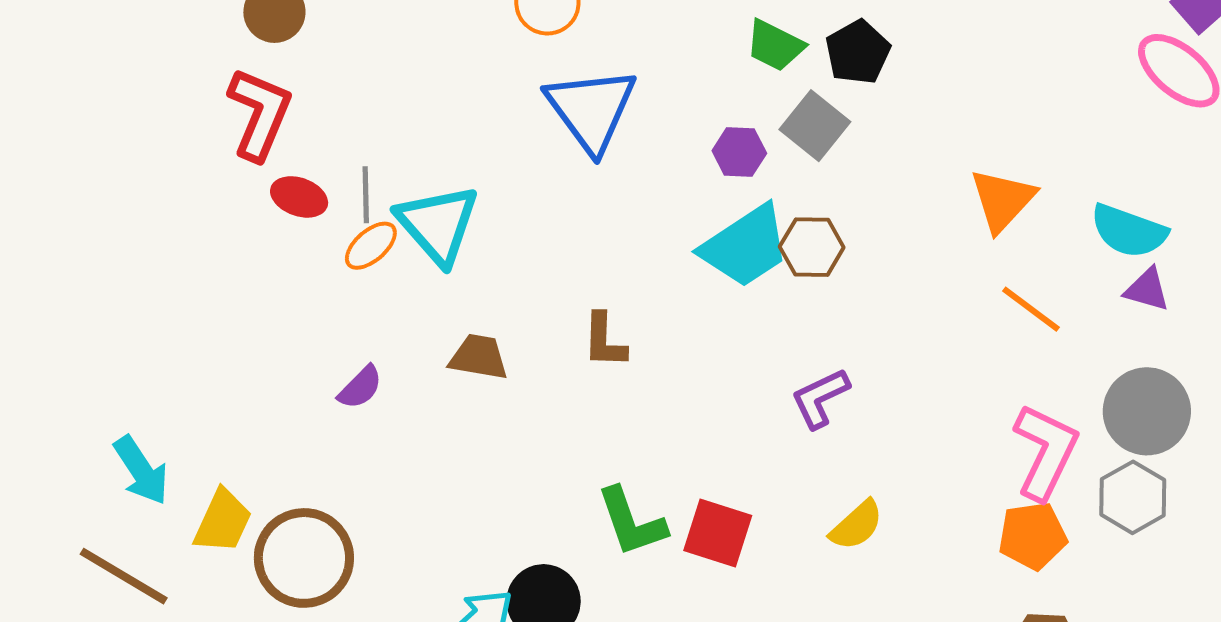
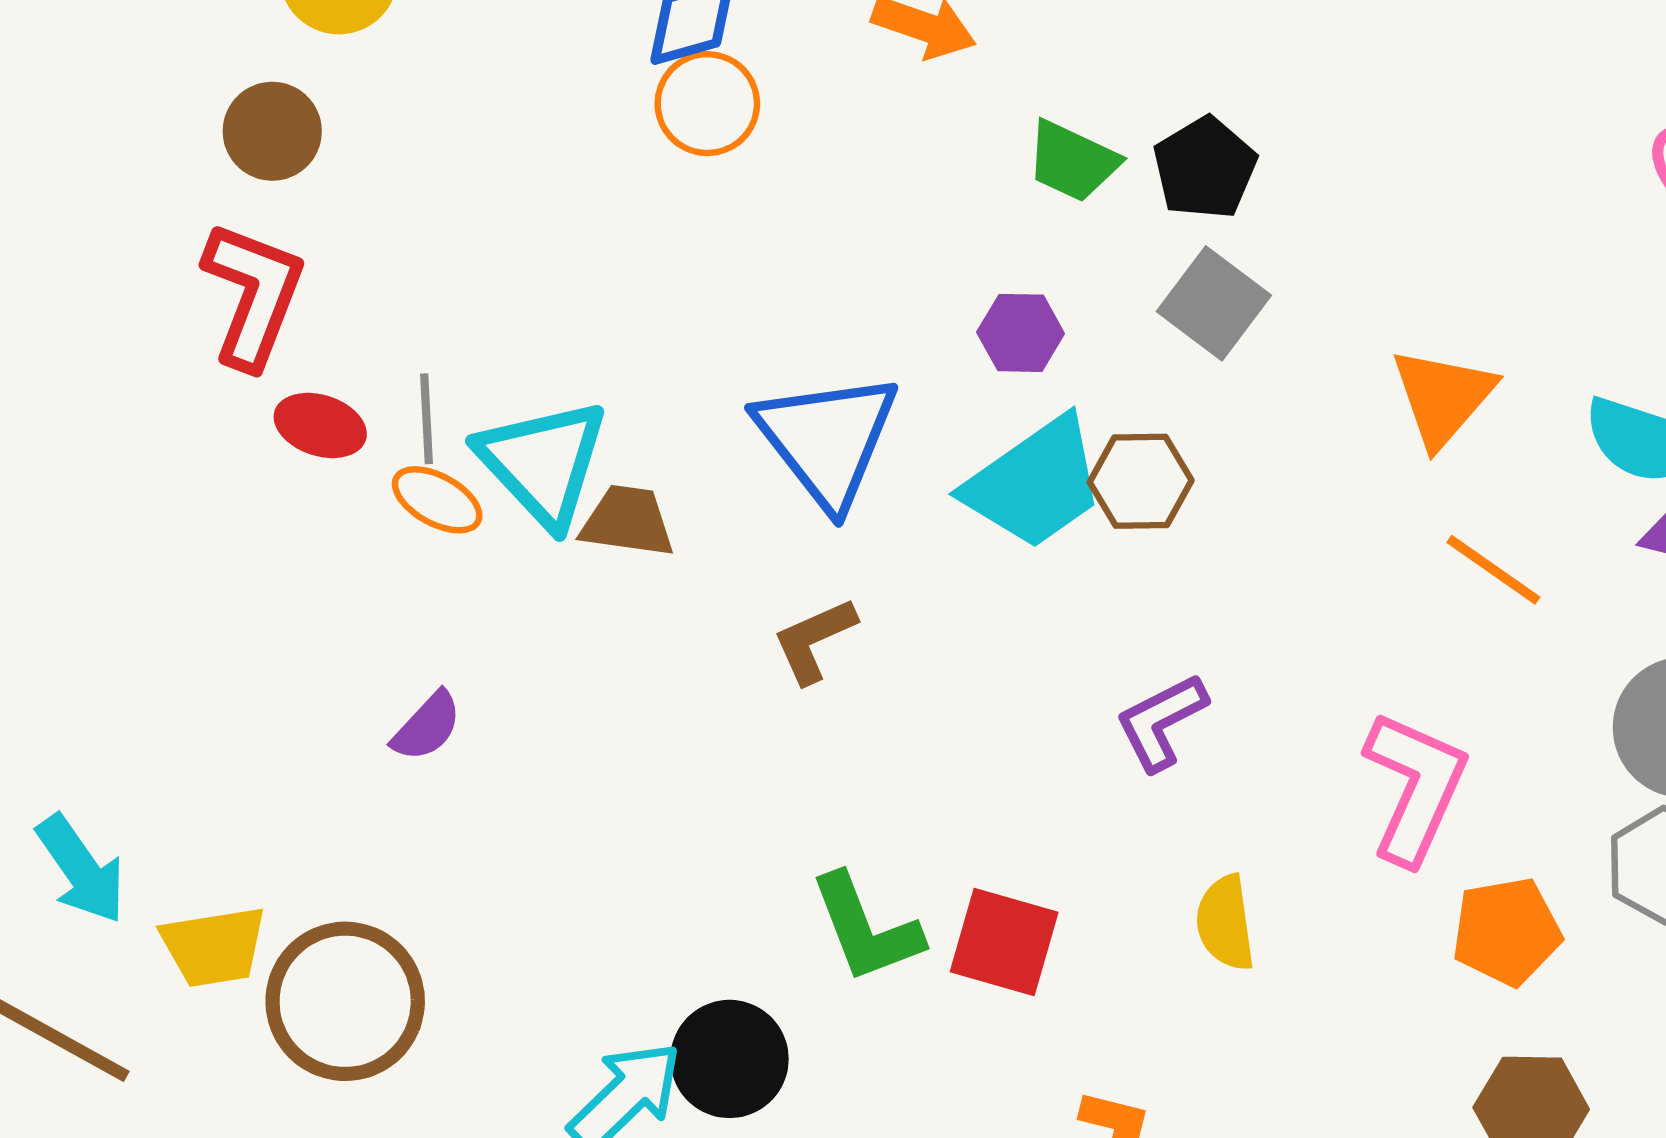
blue triangle: (591, 109) -> (827, 439), moved
gray square: (815, 126) -> (1214, 303), moved
orange ellipse: (371, 246) -> (437, 500), turned 72
brown L-shape: (604, 341) -> (814, 640), turned 66
brown trapezoid: (479, 357) -> (628, 521), moved
pink L-shape: (1045, 452) -> (1415, 787), moved
yellow trapezoid: (223, 521) -> (214, 947), turned 58
yellow semicircle: (857, 525) -> (1225, 923), turned 126

